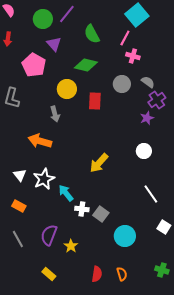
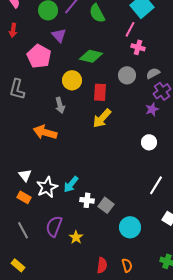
green semicircle: (92, 34) -> (97, 13), moved
gray semicircle: (148, 82) -> (153, 73), turned -64
yellow arrow: (99, 163) -> (102, 118), moved
white triangle: (20, 175) -> (25, 175), moved
white star: (44, 179) -> (47, 187), moved
cyan arrow: (66, 193) -> (71, 184), turned -102
white line: (151, 194) -> (156, 185), turned 66
yellow rectangle: (49, 274) -> (18, 265), moved

